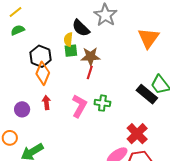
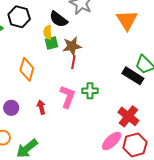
black hexagon: (40, 56) -> (19, 17), moved
red arrow: (46, 103) -> (41, 107), moved

